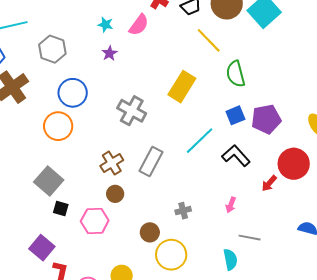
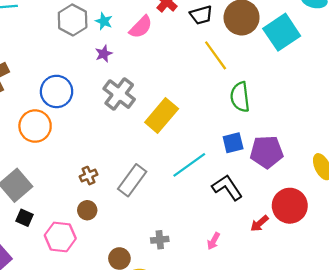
gray hexagon: (52, 49) -> (73, 20), moved
yellow rectangle: (182, 87) -> (162, 116), moved
gray cross: (132, 111) -> (119, 94), moved
brown cross: (112, 163) -> (89, 176), size x0.7

